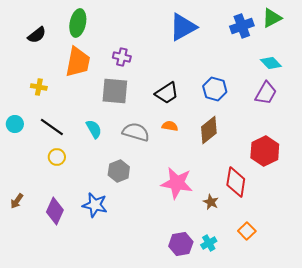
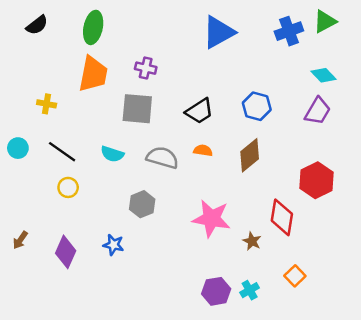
black semicircle: (37, 35) -> (37, 25), moved
cyan semicircle: (94, 129) -> (112, 154), turned 138
blue star: (95, 205) -> (113, 245), size x0.7

